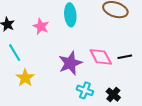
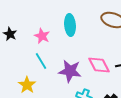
cyan line: (15, 53) -> (41, 61), moved
purple star: (70, 63) -> (70, 71), turned 30

